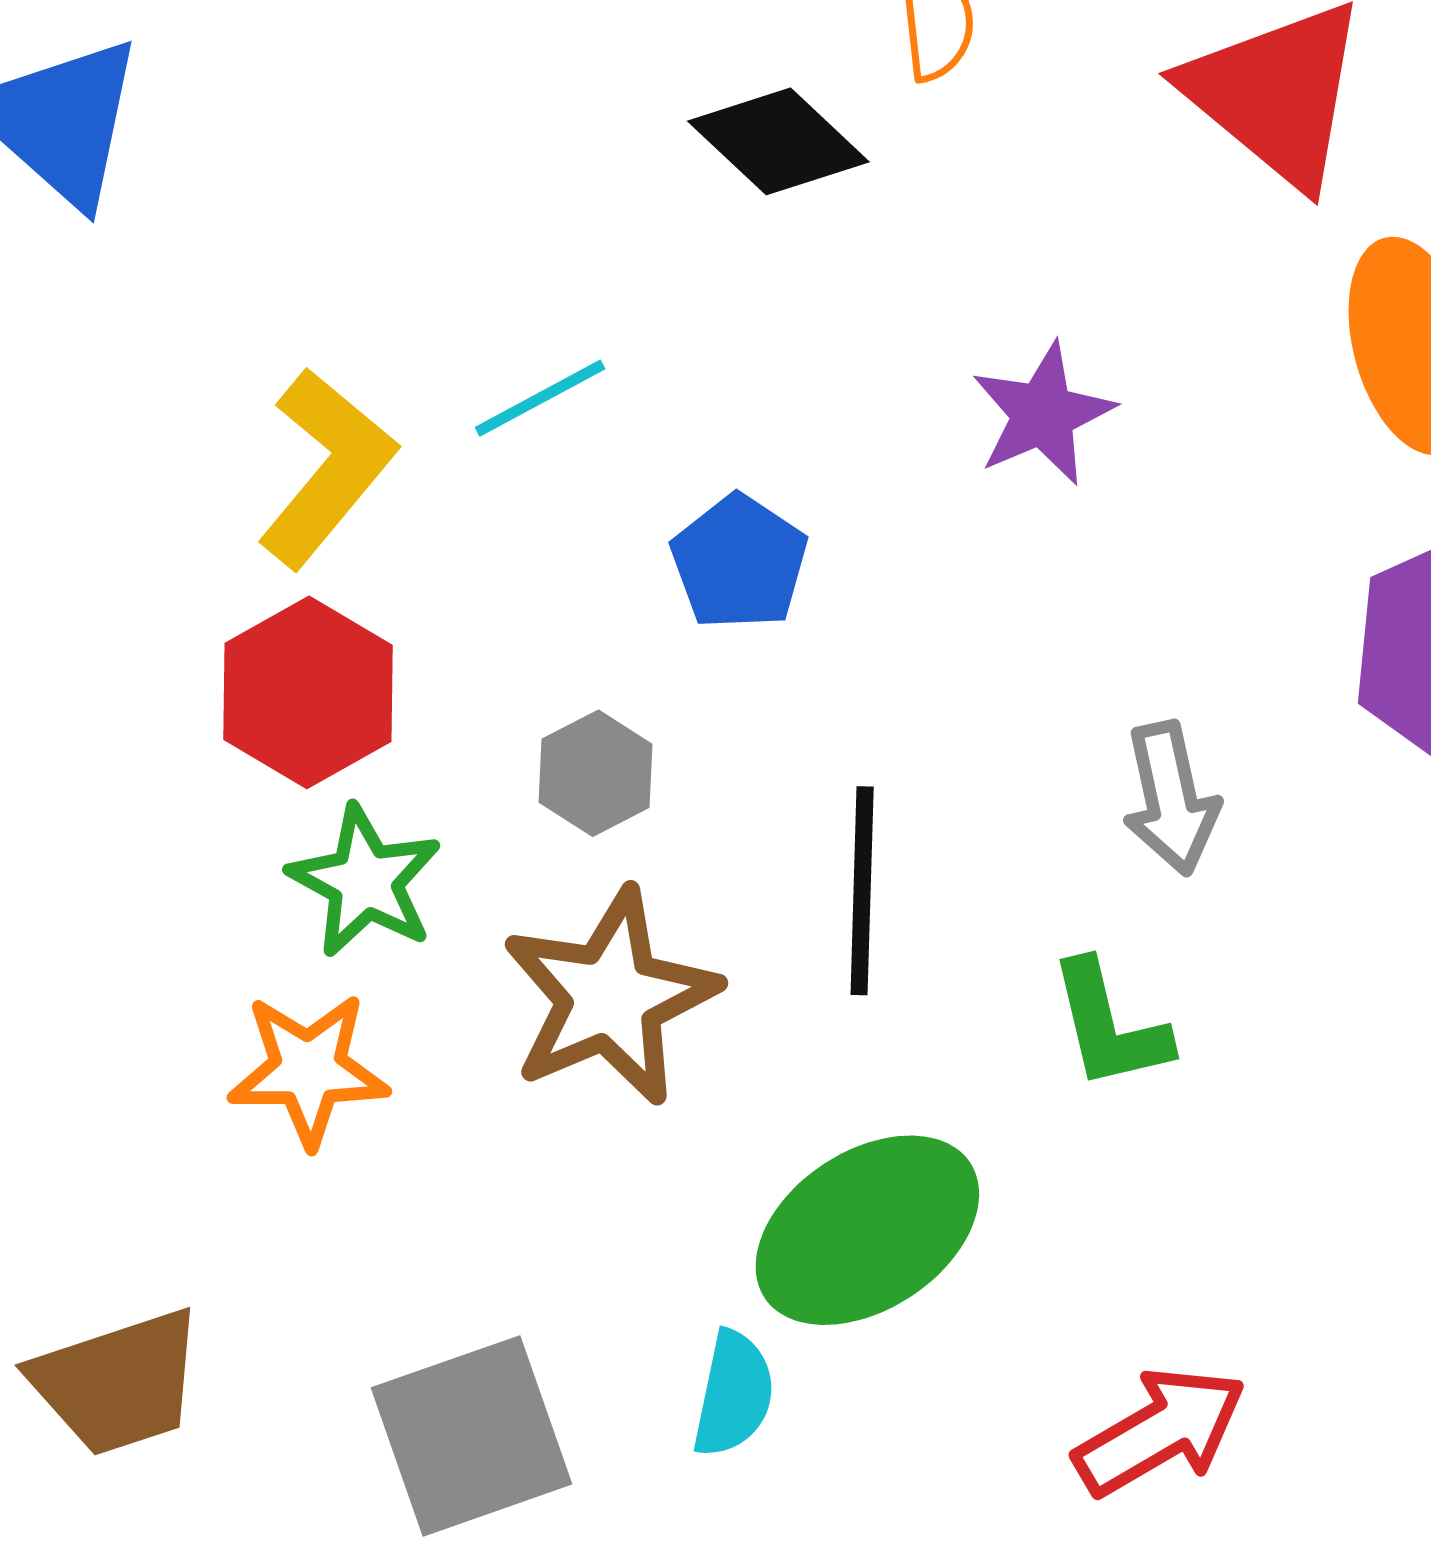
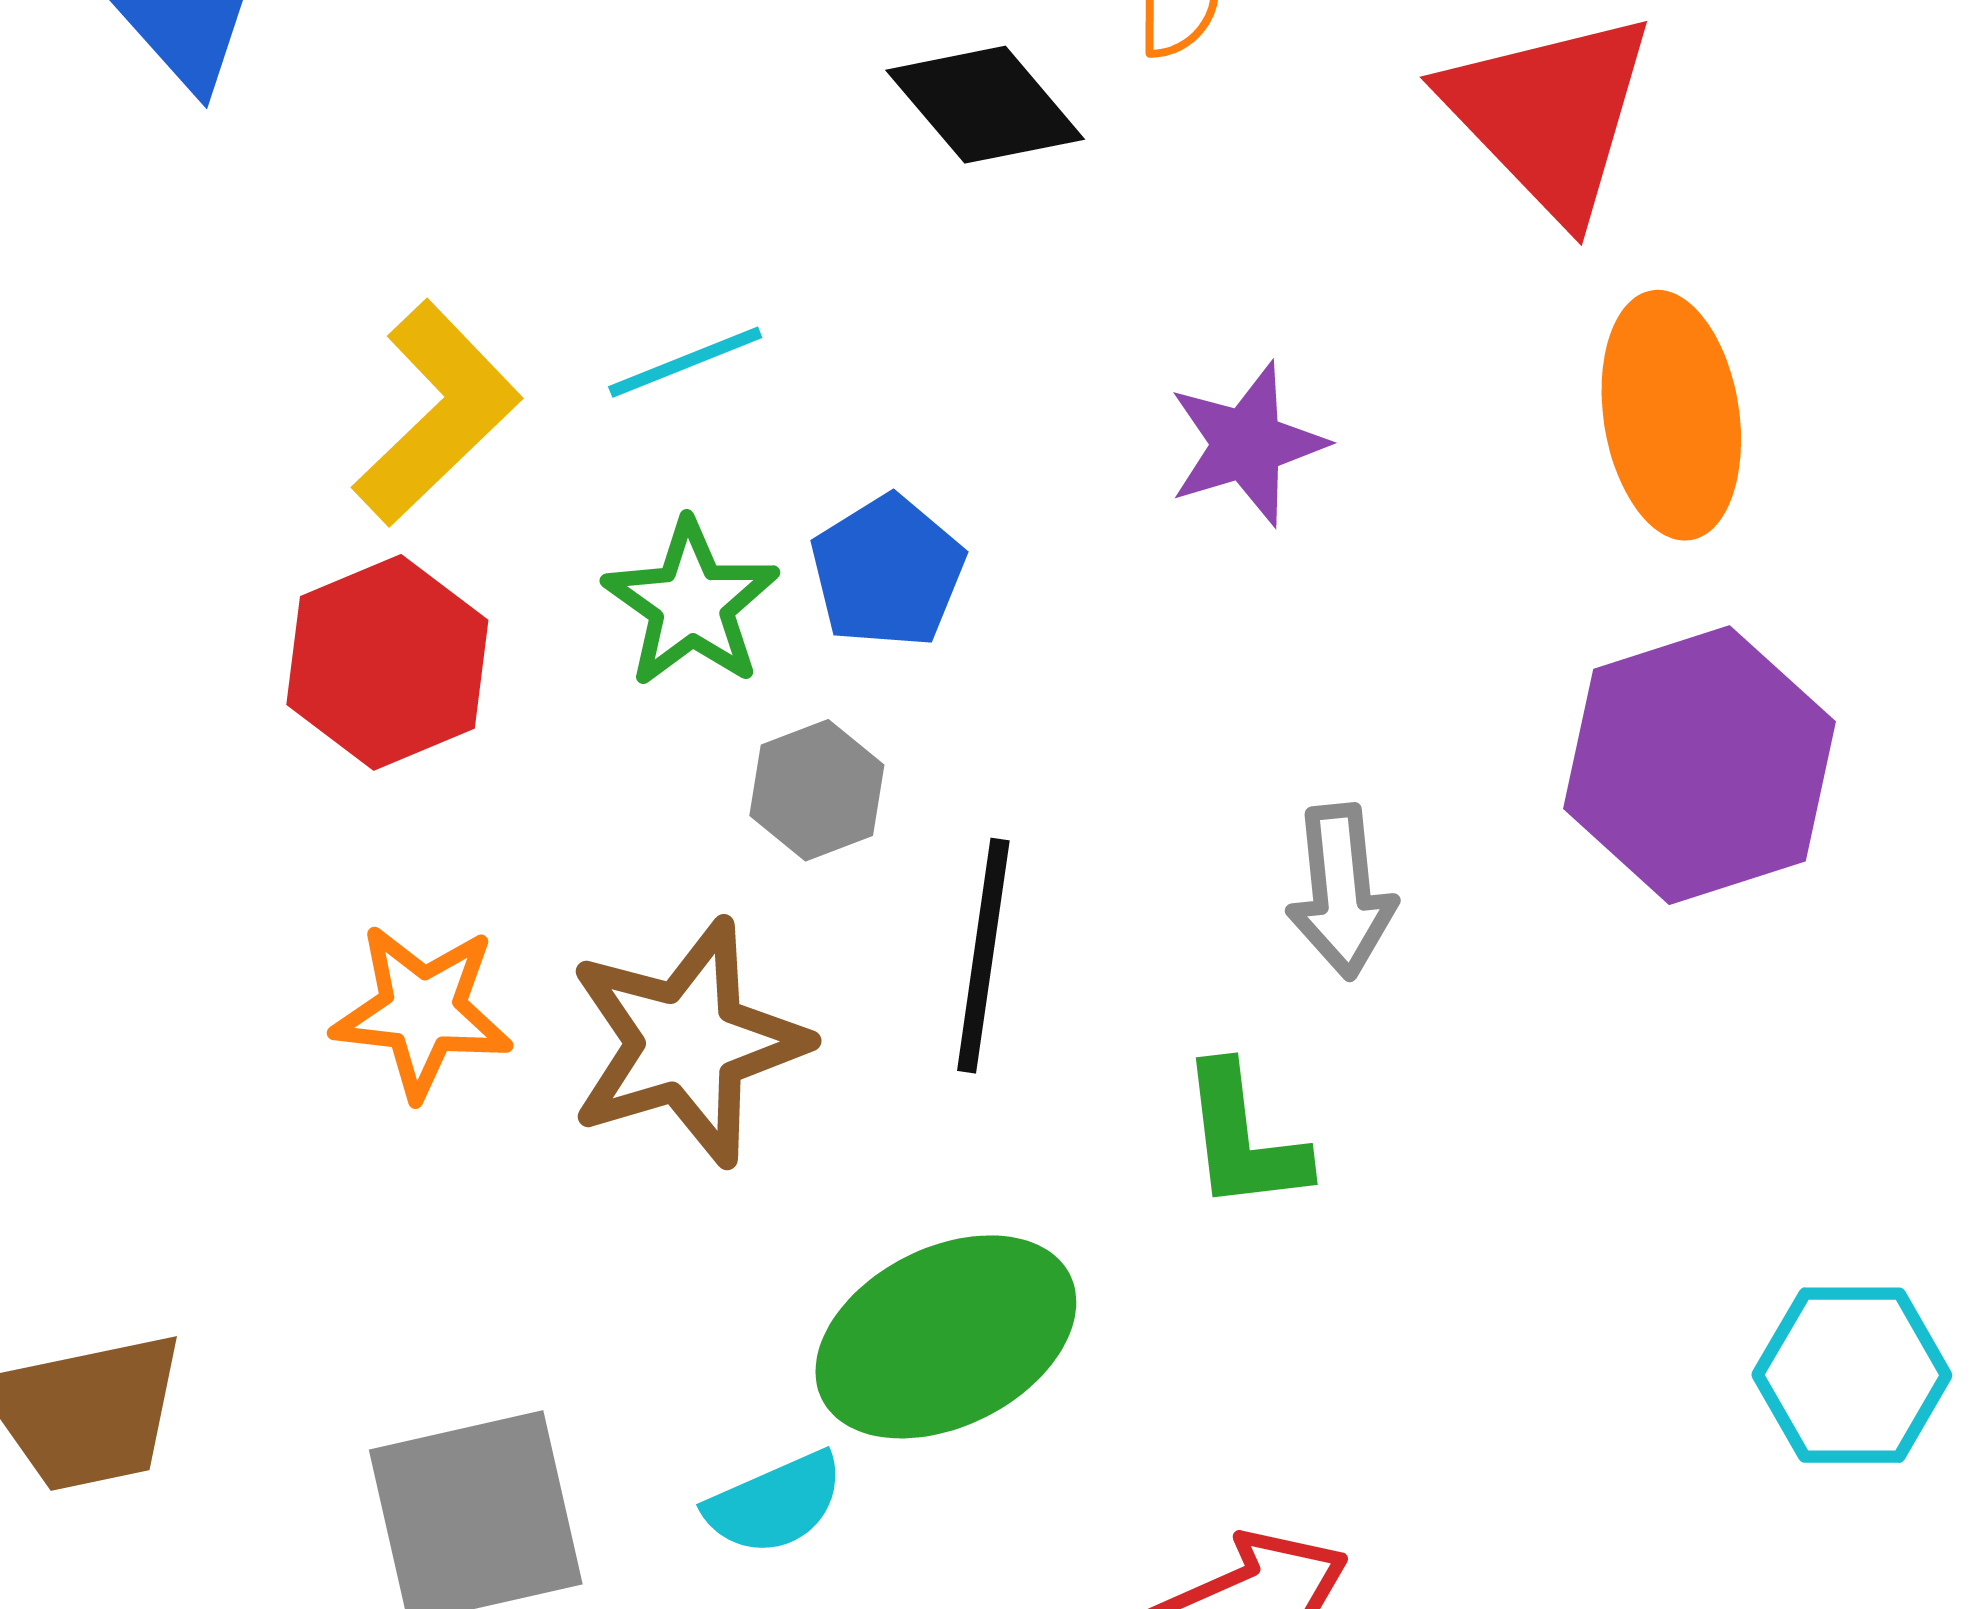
gray hexagon: (596, 773) -> (817, 790), moved
green star: (365, 881) -> (691, 604), moved
orange star: (308, 1070) -> (422, 1011), moved
cyan semicircle: (734, 1394) -> (775, 1503), turned 48

